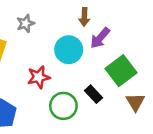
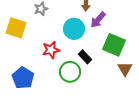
green square: (121, 71) -> (114, 45), turned -30
black rectangle: (94, 94) -> (85, 57), moved

